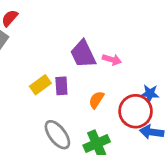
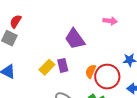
pink arrow: (112, 60) -> (110, 21), moved
red circle: (136, 111) -> (107, 77), moved

